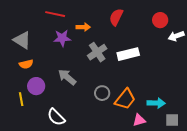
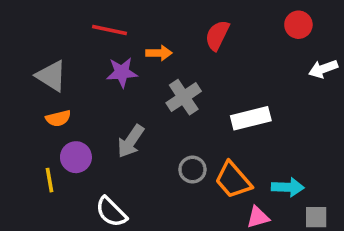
red circle: (160, 20) -> (298, 25), moved
white rectangle: (128, 54) -> (251, 118), moved
gray arrow: (67, 77) -> (131, 141), turned -96
orange trapezoid: (125, 99) -> (233, 180), turned 100

